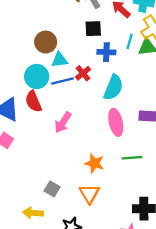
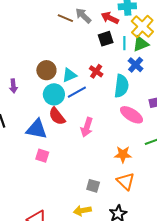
black square: (93, 29) -> (106, 39), moved
brown circle: (46, 42) -> (46, 70), moved
blue cross: (106, 52) -> (136, 65), moved, turned -35
red cross: (83, 73) -> (96, 71), moved
pink ellipse: (116, 122) -> (132, 115), turned -30

